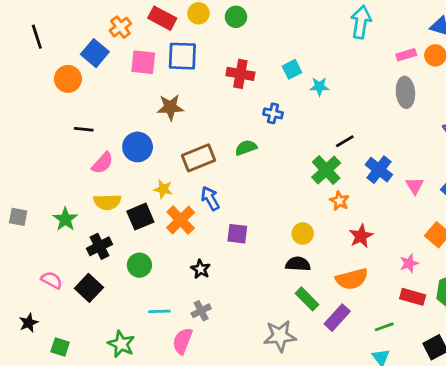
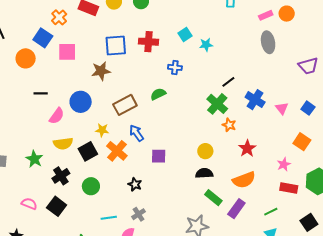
blue square: (182, 56) -> (116, 46), moved
pink square: (143, 62) -> (67, 52), moved

